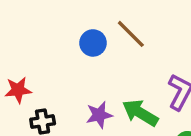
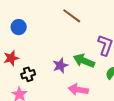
blue circle: (93, 43) -> (19, 27), moved

